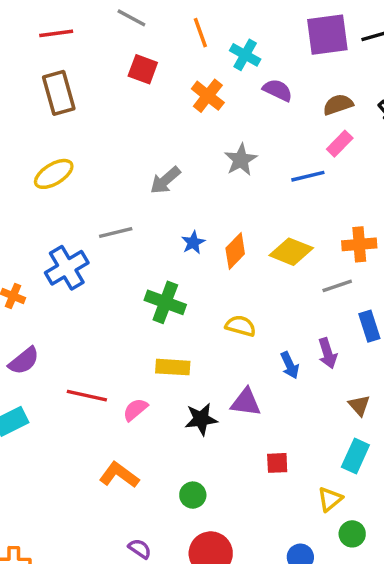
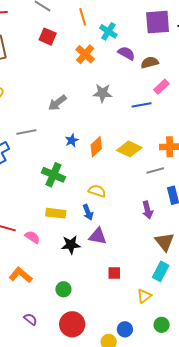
brown semicircle: (338, 105) -> (150, 62), moved
gray star: (241, 160) -> (102, 93), turned 30
blue arrow: (290, 365) -> (88, 212), moved
brown triangle: (359, 405) -> (165, 242), size x1.5
pink semicircle: (135, 410) -> (32, 237), turned 70
green circle: (352, 534) -> (162, 325), moved

